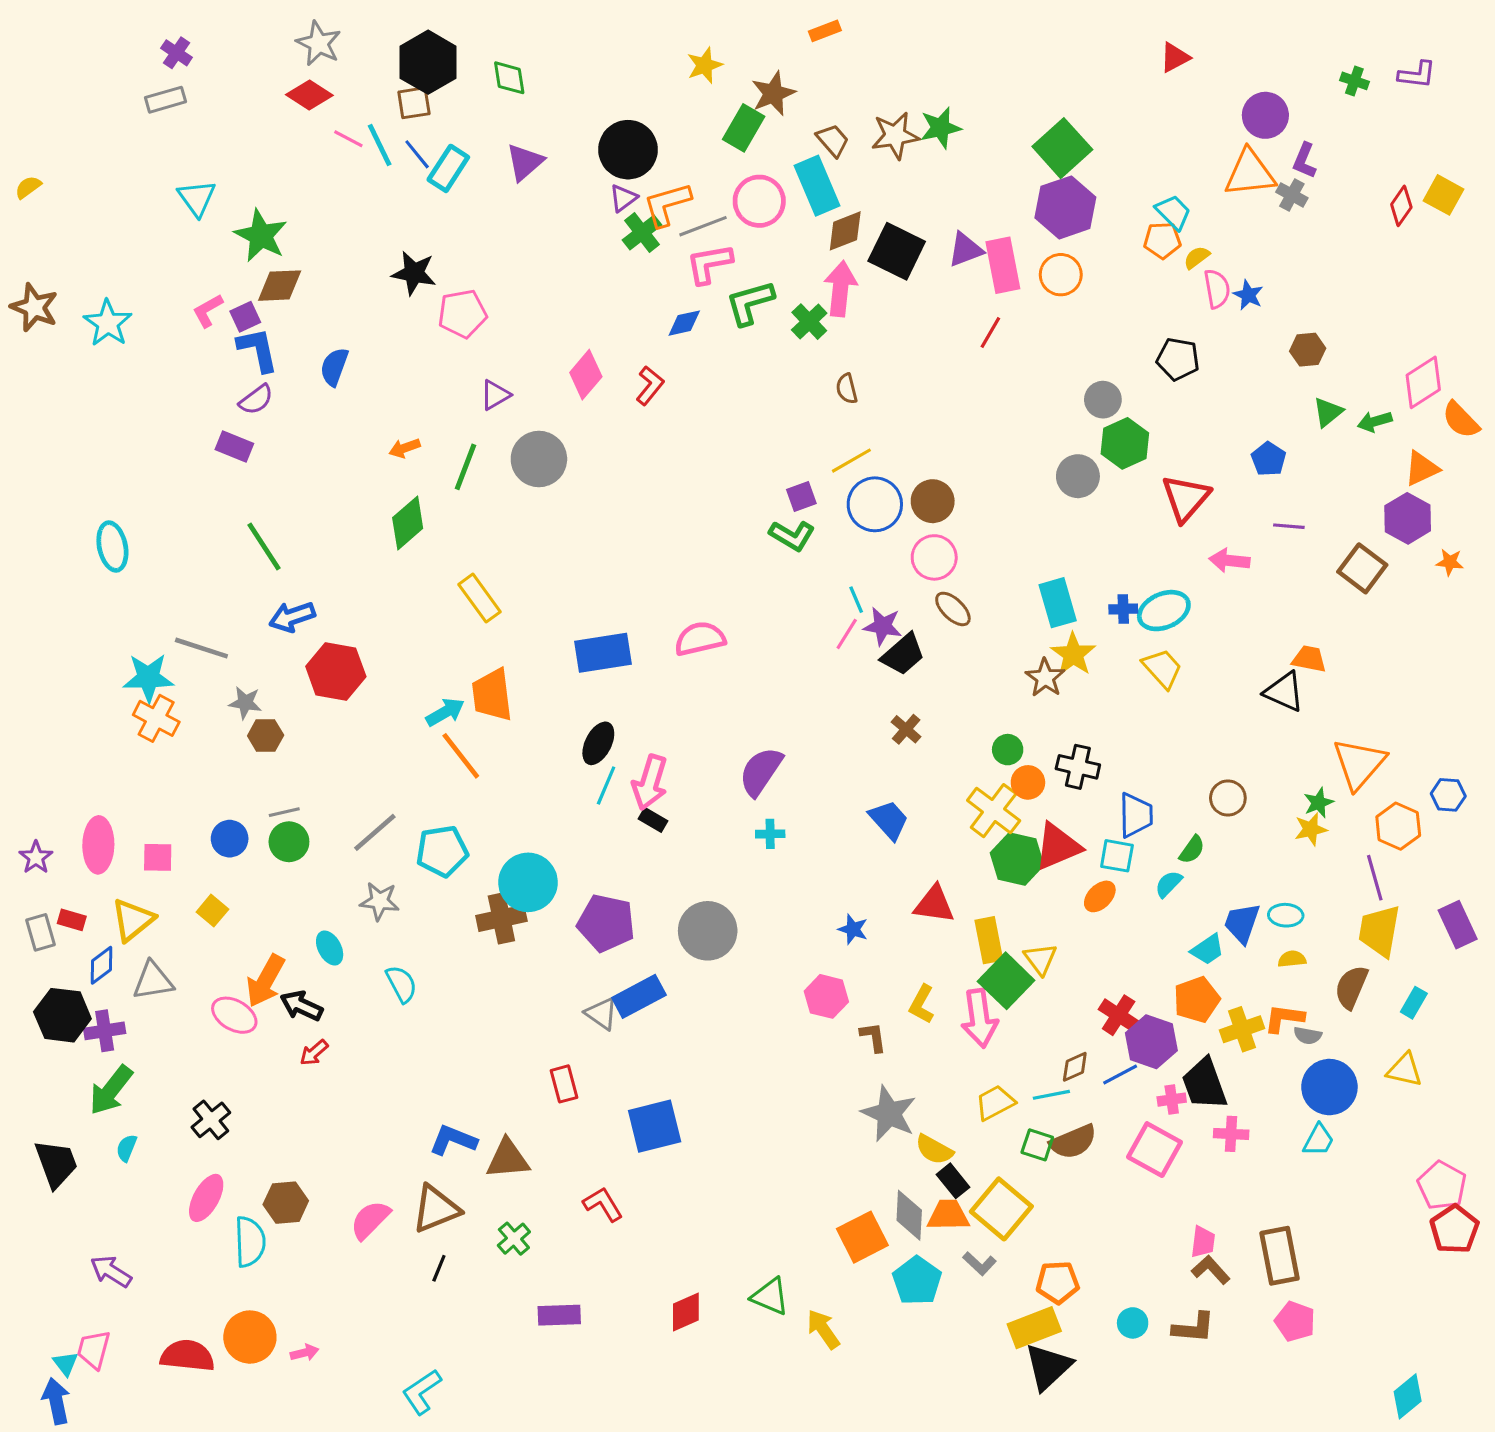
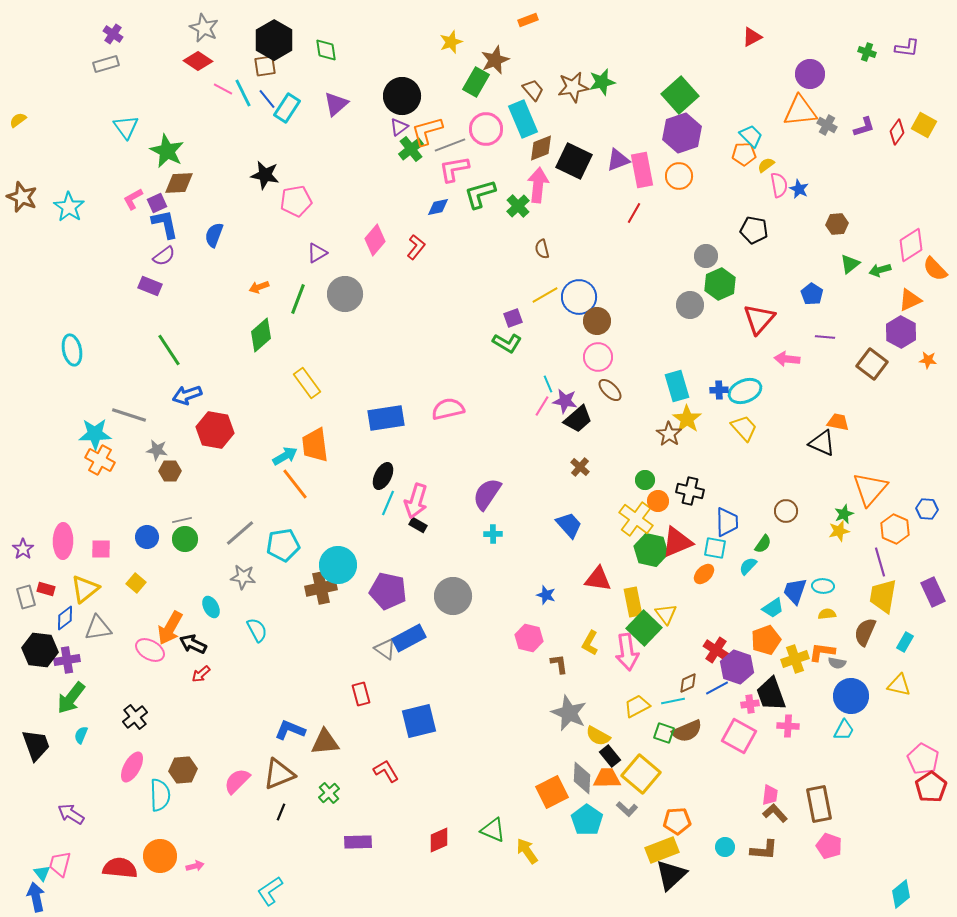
purple L-shape: (1304, 161) -> (864, 127), moved, turned -130
blue circle: (875, 504) -> (579, 297), moved

